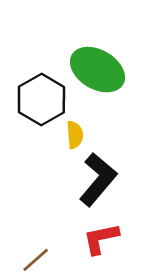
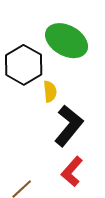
red L-shape: (101, 239) -> (72, 172), turned -36

